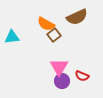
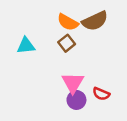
orange semicircle: (46, 24) -> (68, 22), moved
cyan triangle: (12, 37) -> (26, 46), moved

